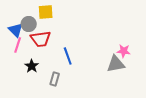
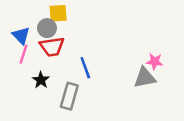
gray circle: (29, 24) -> (47, 28), moved
gray rectangle: (55, 79) -> (69, 96), size x1.5

